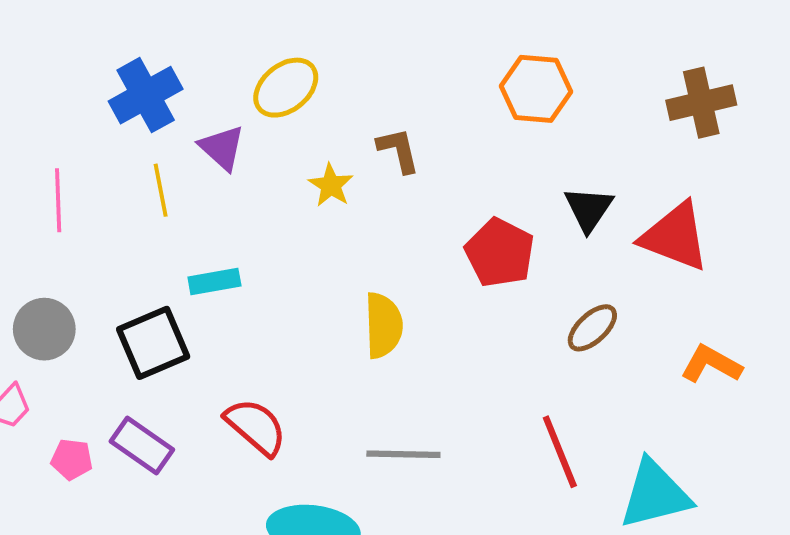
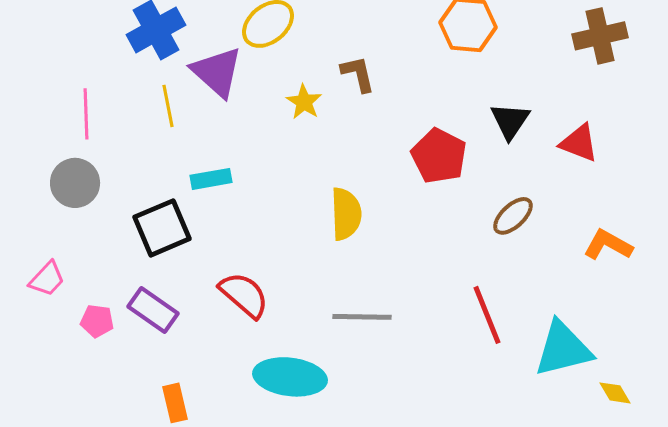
purple triangle: (222, 148) -> (217, 72), size x1.4
red triangle: (675, 237) -> (579, 143), size x0.7
gray circle: (44, 329) -> (75, 183), moved

